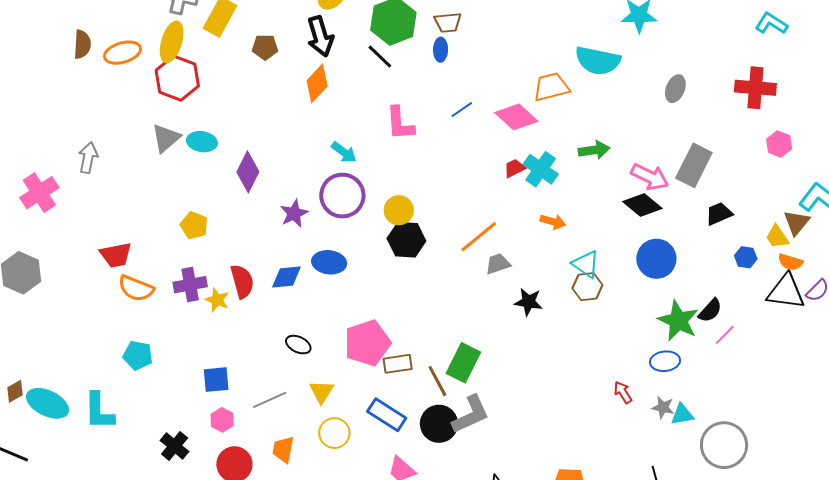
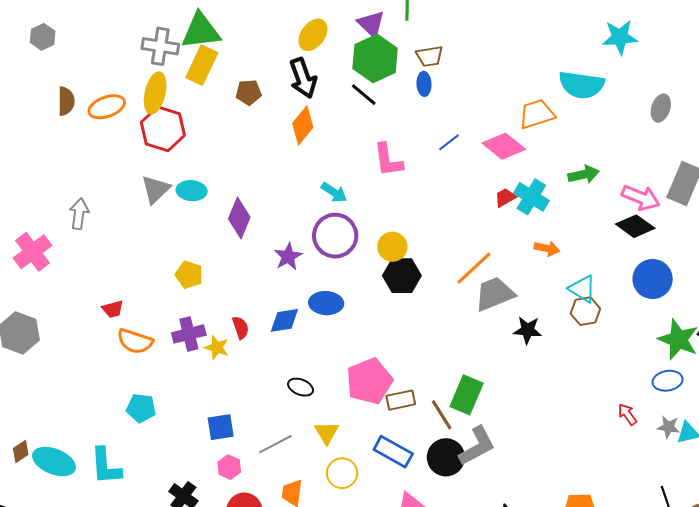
red trapezoid: (116, 255) -> (113, 309), size x0.7
gray trapezoid: (498, 264) -> (495, 294), size x1.6
red semicircle: (242, 281) -> (241, 328), size x0.7

